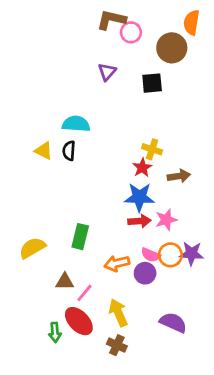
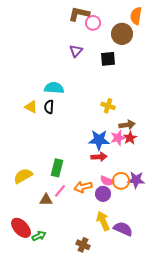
red star: (142, 168) -> (130, 138), moved
pink star: (166, 220) -> (118, 138), moved
pink line: (84, 293) -> (60, 191), moved
yellow arrow: (118, 313) -> (103, 221), moved
red ellipse: (79, 321) -> (21, 228), moved
green arrow: (55, 332) -> (39, 236), turned -112

